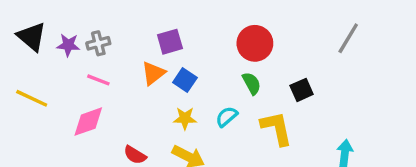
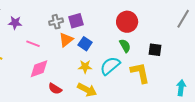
gray cross: (98, 43) -> (56, 22), moved
black square: (302, 90) -> (155, 50), turned 32
cyan semicircle: (227, 117) -> (110, 66), size x1.5
pink diamond: (88, 122) -> (39, 69), moved

